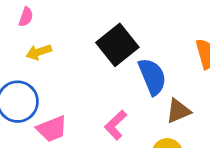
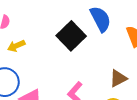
blue semicircle: (152, 77) -> (100, 19), moved

